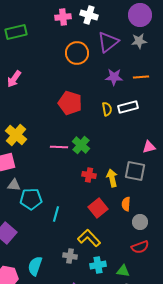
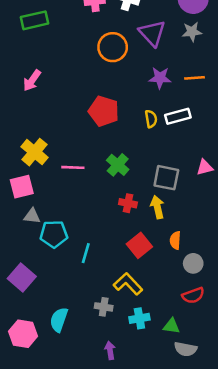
purple triangle: (108, 42) -> (152, 33), turned -35
pink line: (59, 147) -> (73, 167), moved
gray square: (135, 171) -> (166, 178), moved

